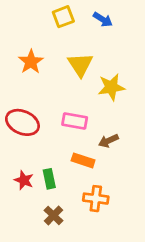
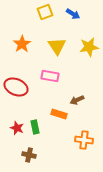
yellow star: (111, 87) -> (89, 47), moved
pink rectangle: (75, 121) -> (50, 76), moved
orange cross: (96, 199) -> (84, 140), moved
brown cross: (53, 215) -> (29, 155), moved, turned -32

